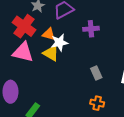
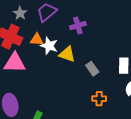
white star: (59, 43) -> (49, 46), turned -30
yellow triangle: (51, 53) -> (67, 54), moved

